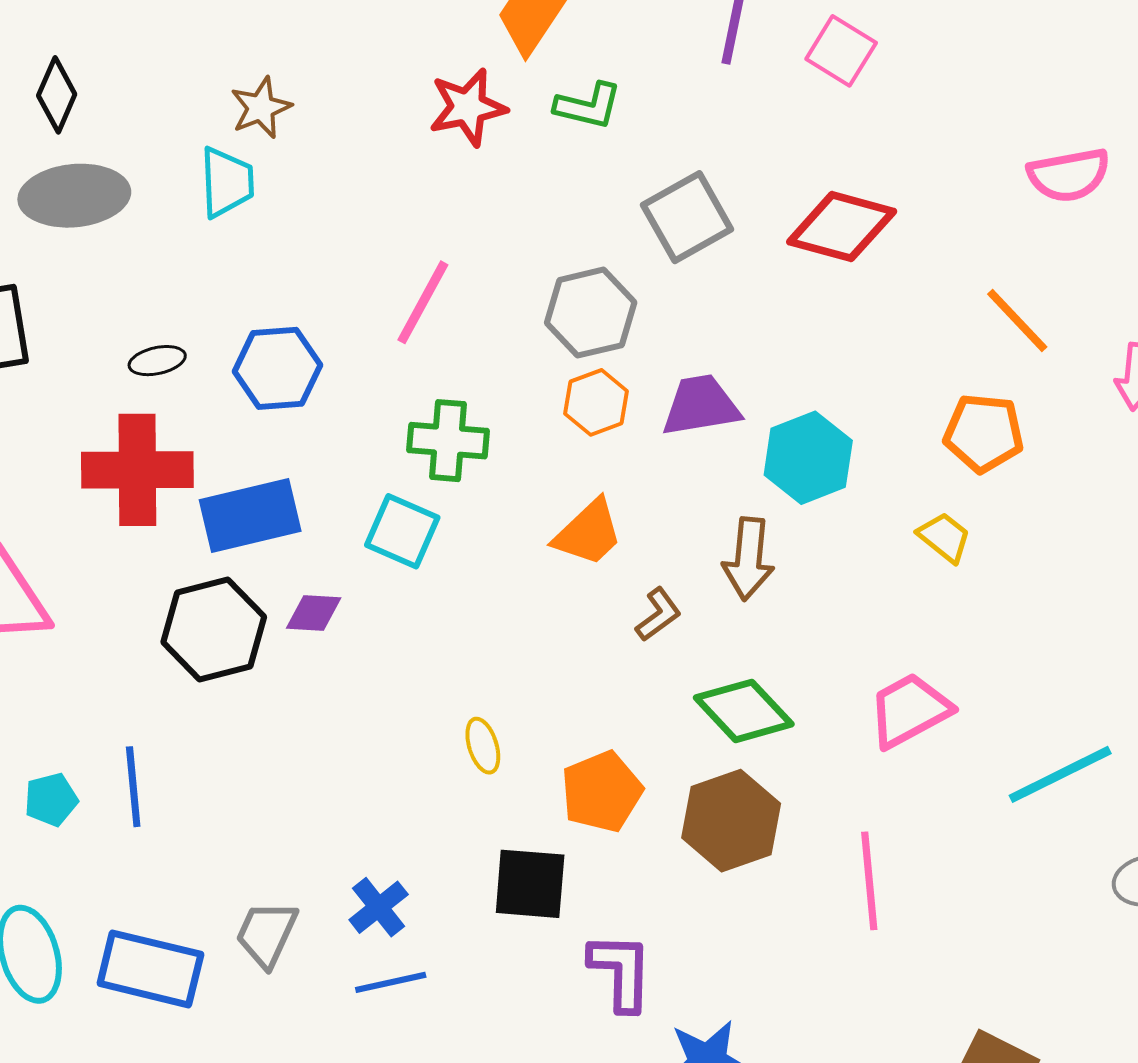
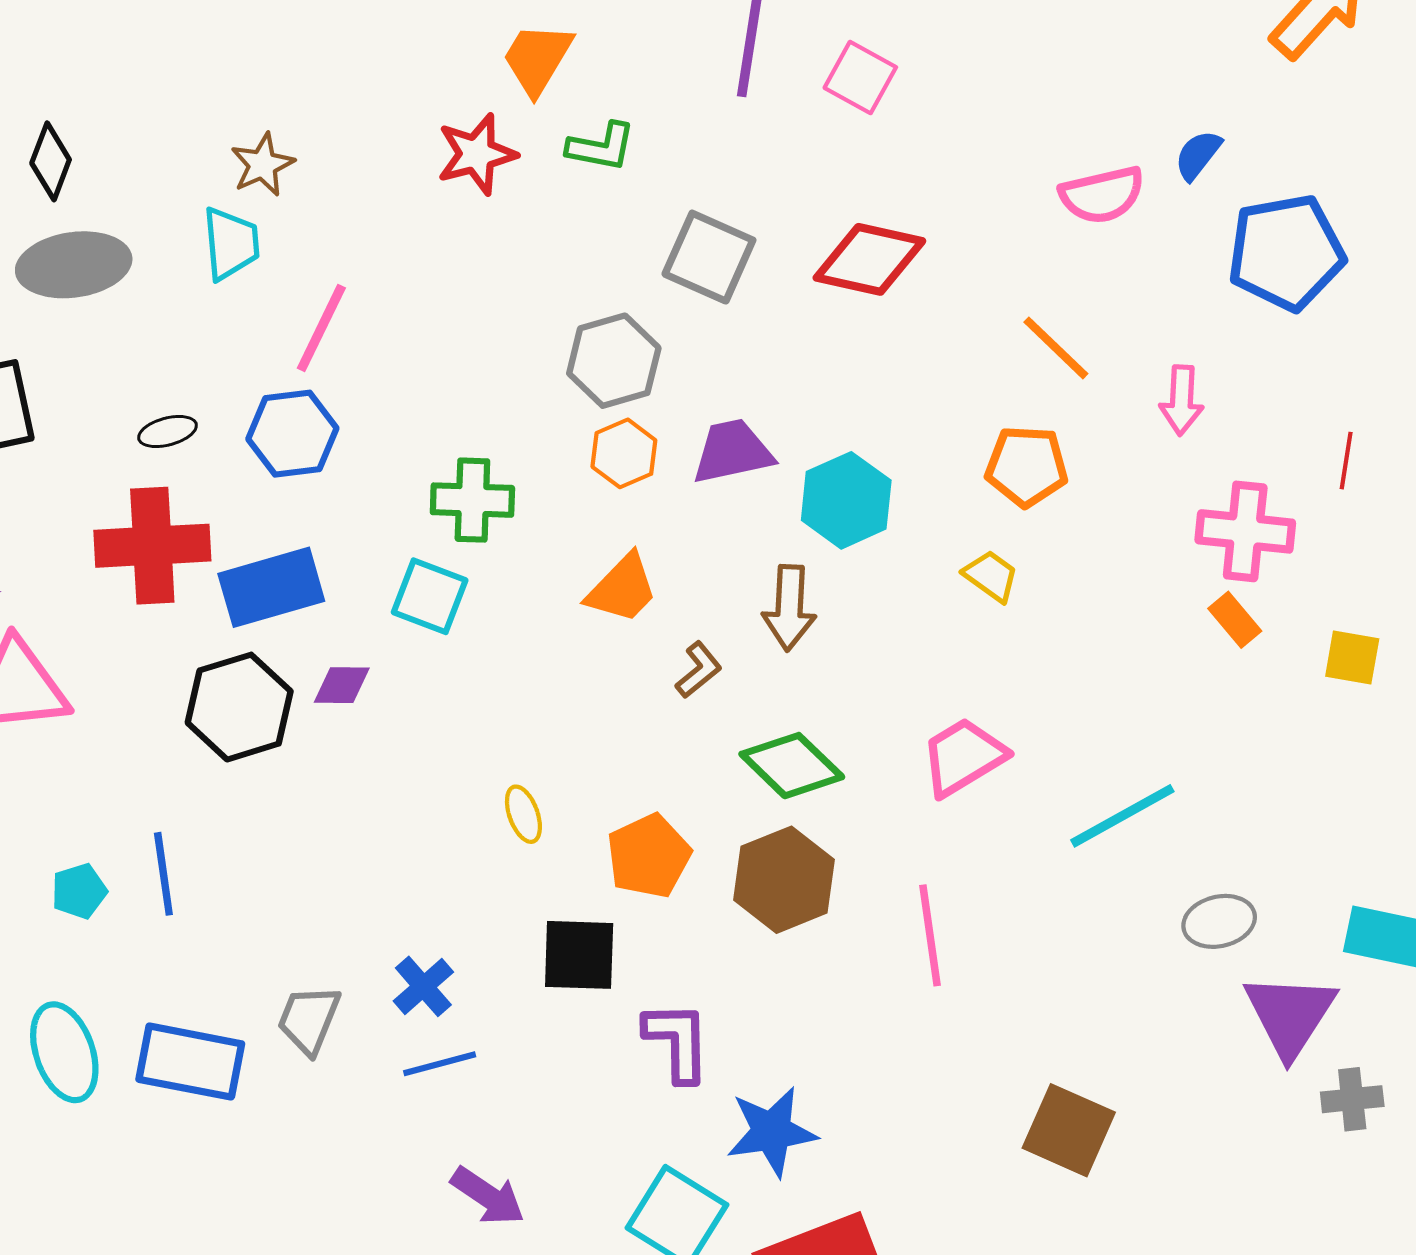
gray square: (687, 217) -> (709, 257), turned -34
pink line: (423, 302) -> (321, 328), moved

